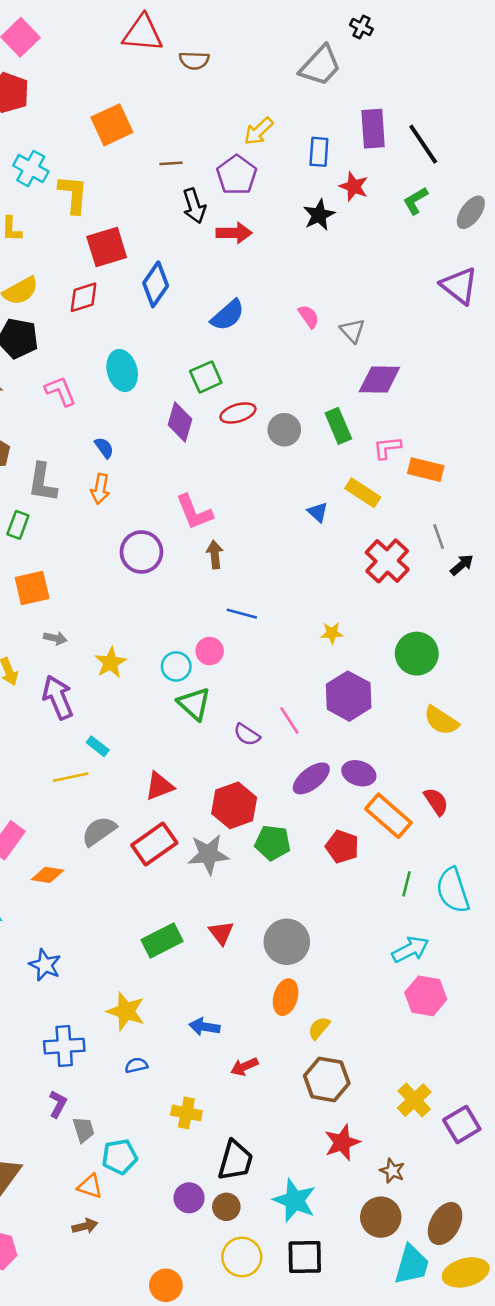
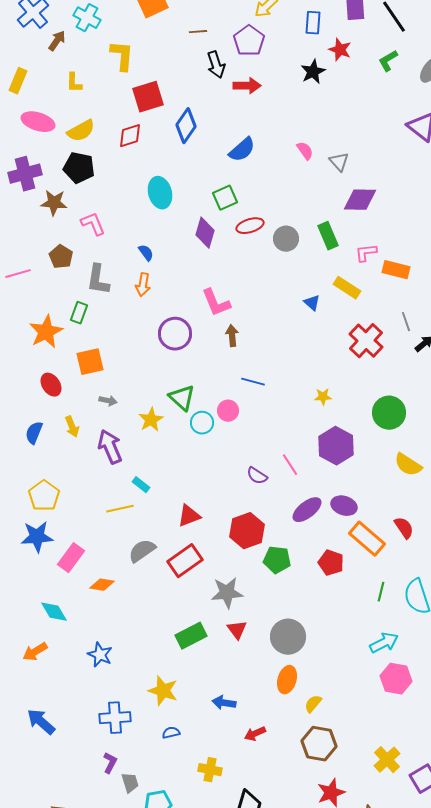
cyan cross: (31, 169) -> (87, 18), moved
pink L-shape: (60, 391) -> (93, 224), moved
green triangle: (194, 704) -> (182, 398), moved
gray star: (208, 854) -> (227, 593), moved

